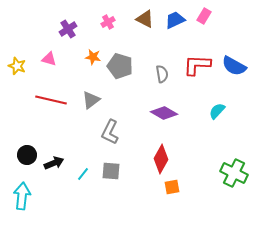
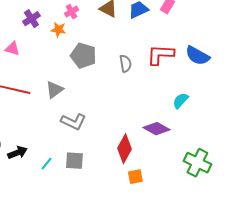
orange star: (93, 57) -> (58, 30), moved
purple diamond: (164, 113) -> (156, 129), moved
gray L-shape: (110, 132) -> (73, 122), turned -90

